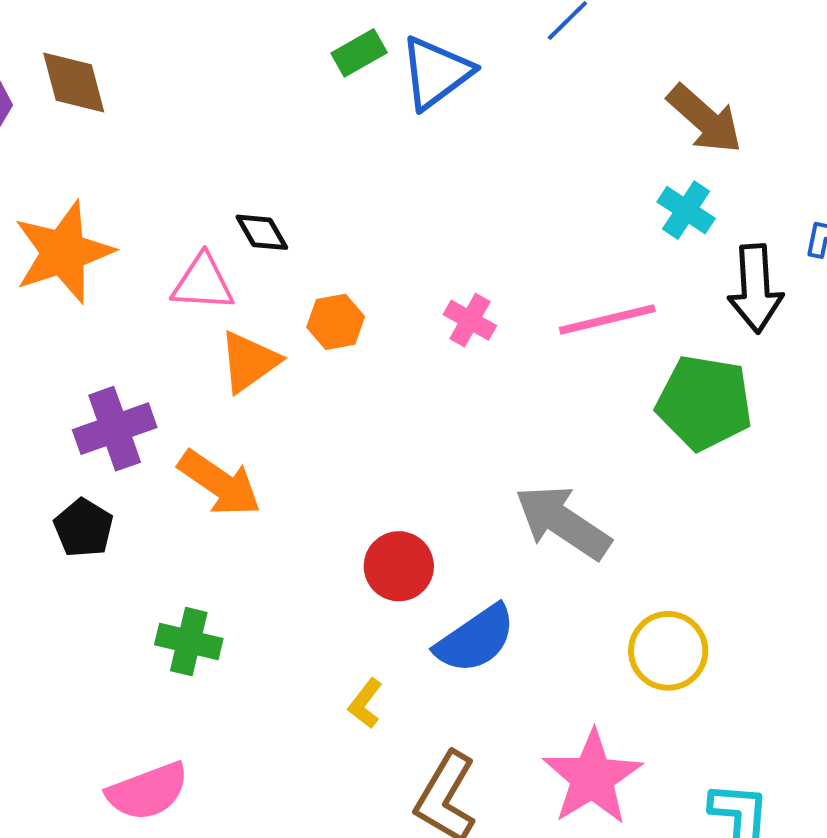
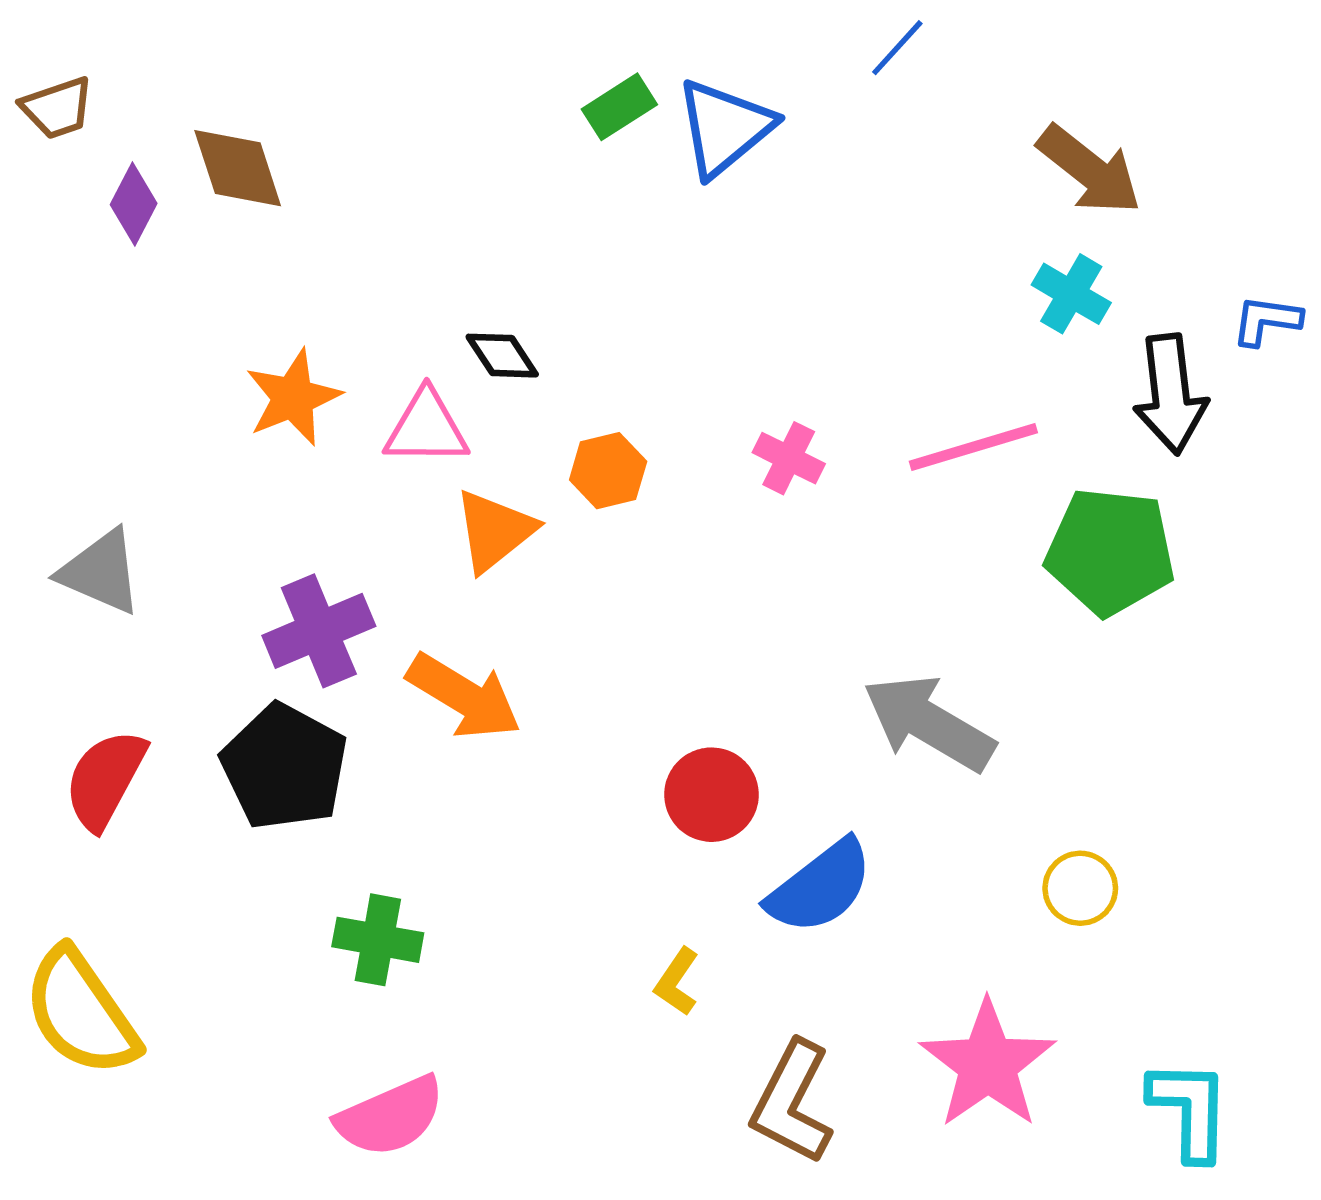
orange star: (63, 252) -> (293, 398), moved, size x0.7
black pentagon: (84, 528) -> (284, 767), size x1.6
green cross: (189, 642) -> (378, 940), moved
yellow circle: (668, 651) -> (1080, 888), size x0.7

